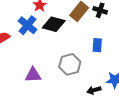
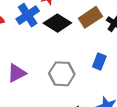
purple triangle: (33, 75) -> (17, 73), turned -42

